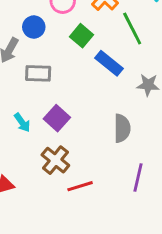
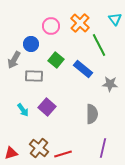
green square: (82, 36) -> (56, 60), moved
brown cross: (55, 160) -> (39, 148), moved

